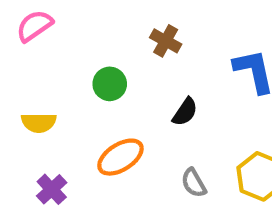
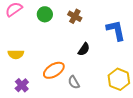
green circle: (110, 84) -> (45, 14), moved
gray semicircle: (194, 183) -> (74, 82), moved

